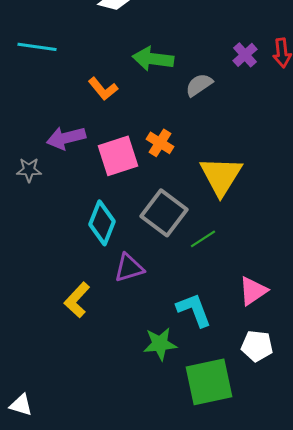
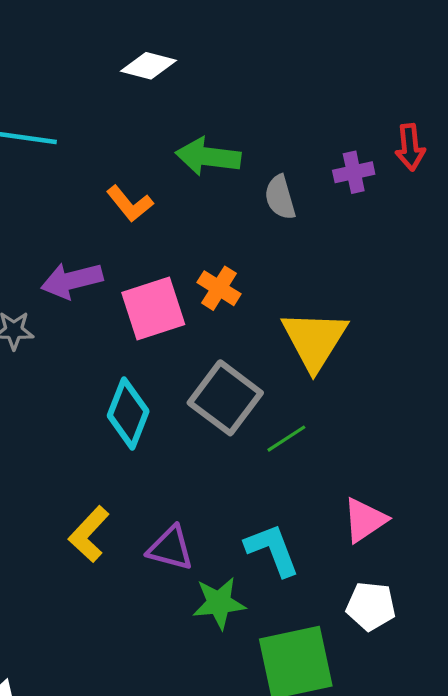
purple cross: (245, 55) -> (354, 172), moved, turned 30
gray semicircle: (199, 85) -> (280, 197), turned -72
purple triangle: (129, 268) -> (170, 548), moved, turned 32

